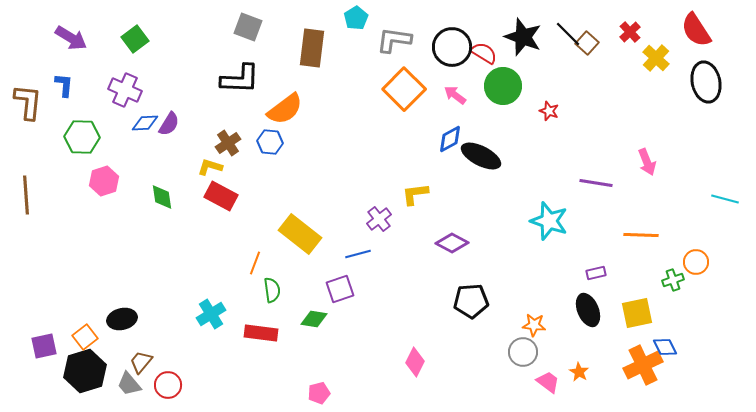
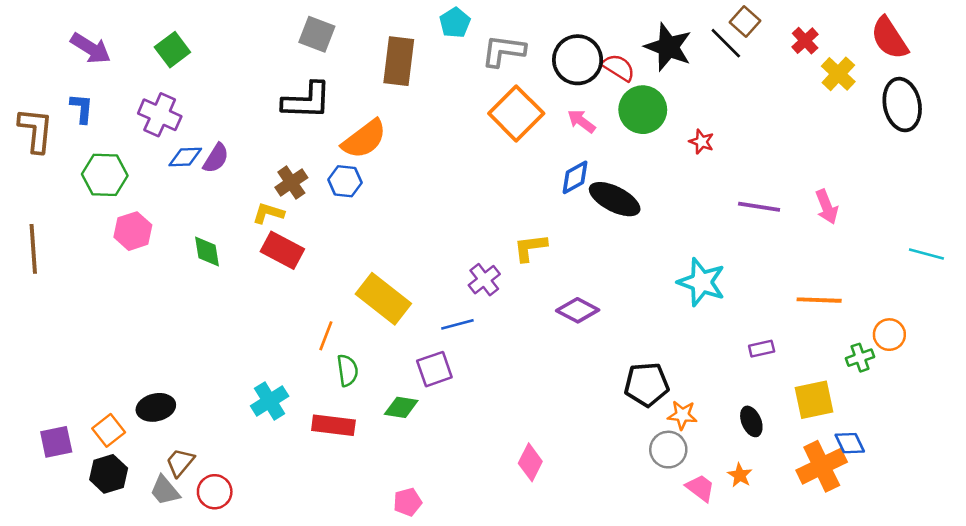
brown square: (587, 43) -> (745, 21), moved
purple line: (596, 183) -> (759, 207), moved
black pentagon: (471, 301) -> (647, 384), moved
black ellipse: (588, 310) -> (751, 421), moved, size x0.7
black hexagon: (85, 371) -> (109, 474), size x0.7

